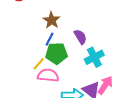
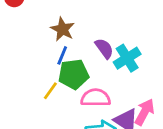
cyan cross: (94, 57) -> (127, 58), moved
pink semicircle: (48, 75) -> (96, 98), moved

